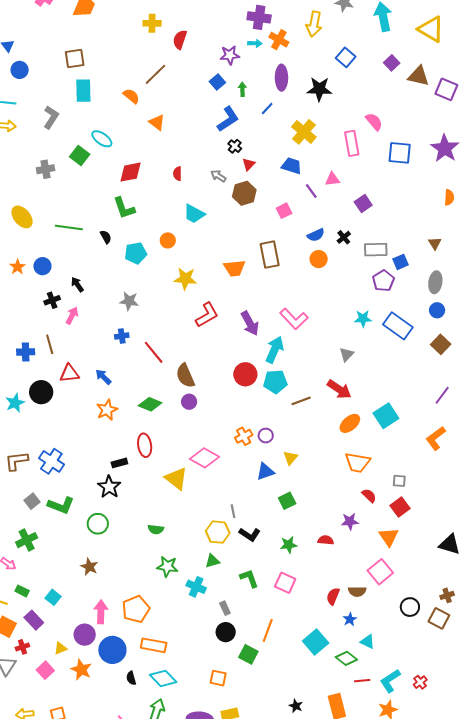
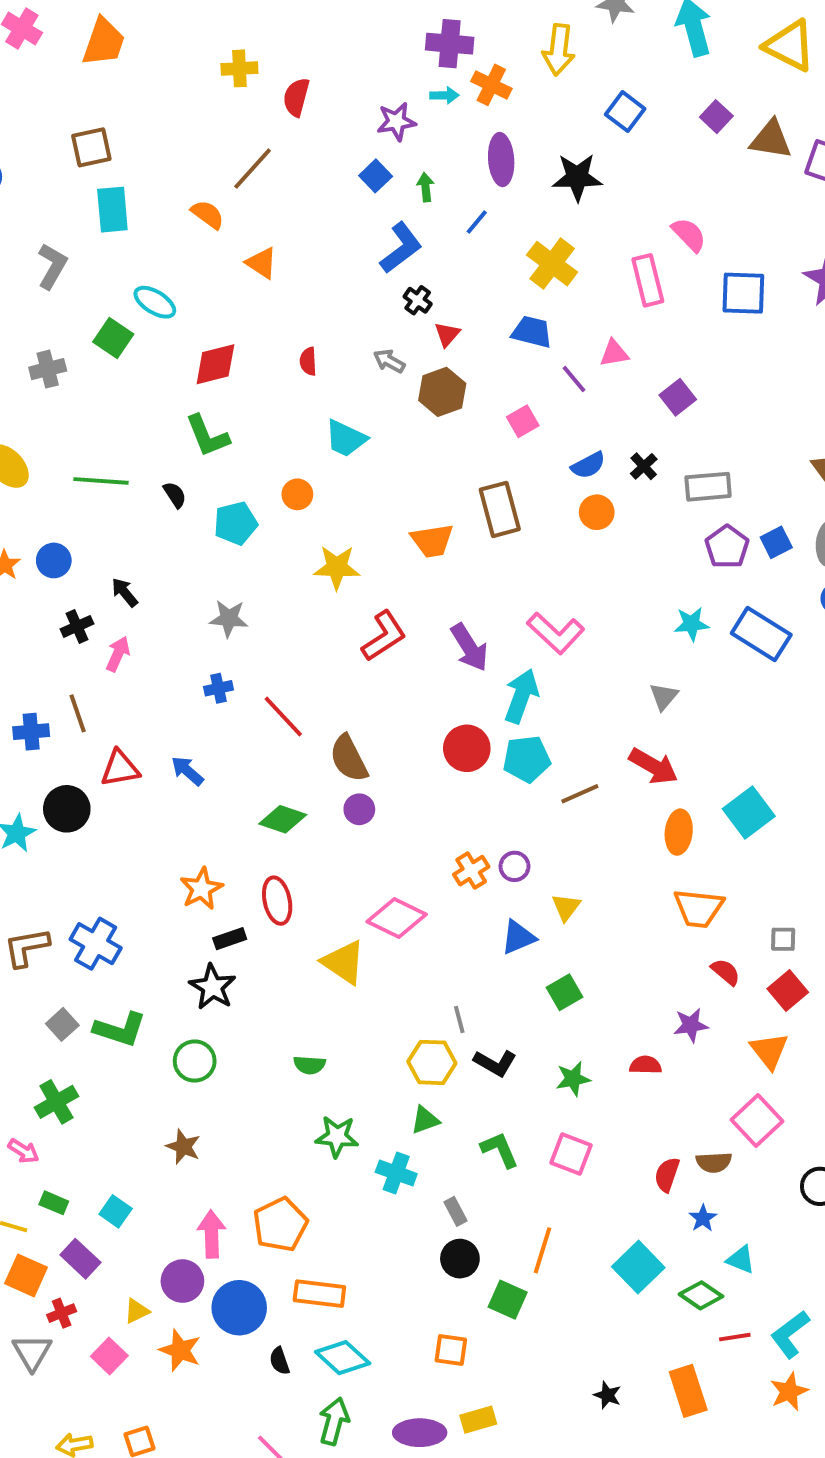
blue square: (401, 262) -> (776, 542), moved
orange star: (107, 410) -> (201, 889), moved
orange ellipse: (350, 423) -> (679, 832), turned -40

